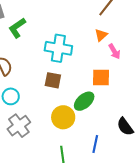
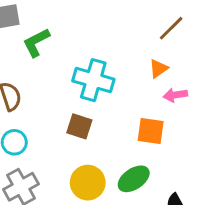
pink arrow: (114, 51) -> (175, 95), turned 105
green ellipse: (84, 101) -> (134, 179), moved

